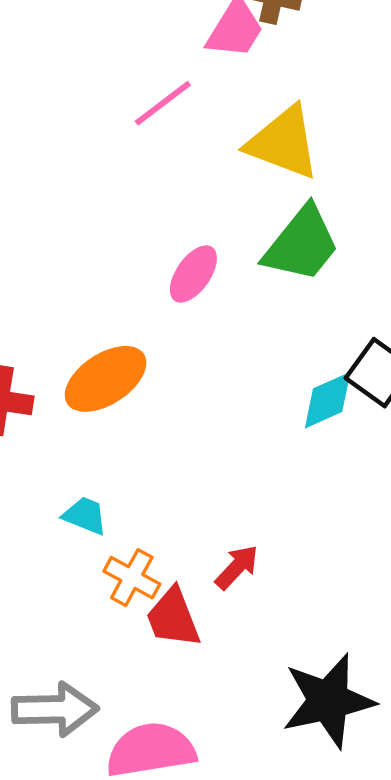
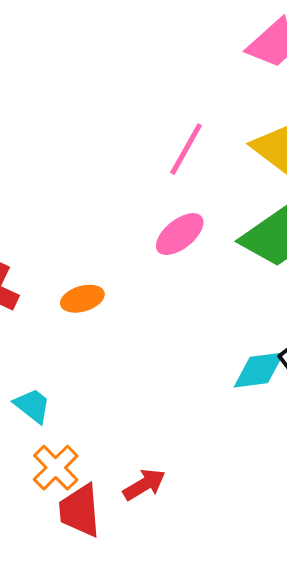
pink line: (163, 103) -> (186, 149), moved, turned -40
orange ellipse: (106, 379) -> (82, 299), size x0.6

